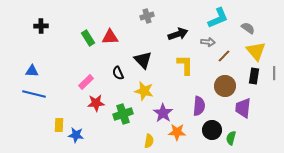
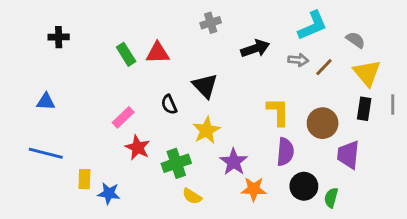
brown line: (224, 56) -> (324, 67), moved
yellow L-shape: (185, 65) -> (278, 112), moved
yellow star: (144, 91) -> (206, 130), turned 30
blue line: (34, 94) -> (46, 153), moved
red star: (96, 103) -> (138, 148), turned 30
yellow semicircle: (149, 141) -> (192, 196), moved, turned 112

